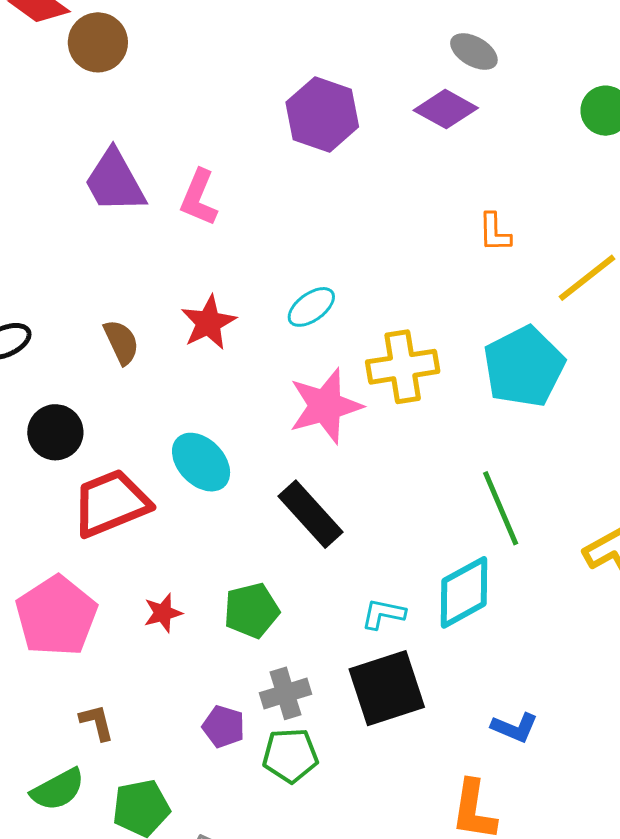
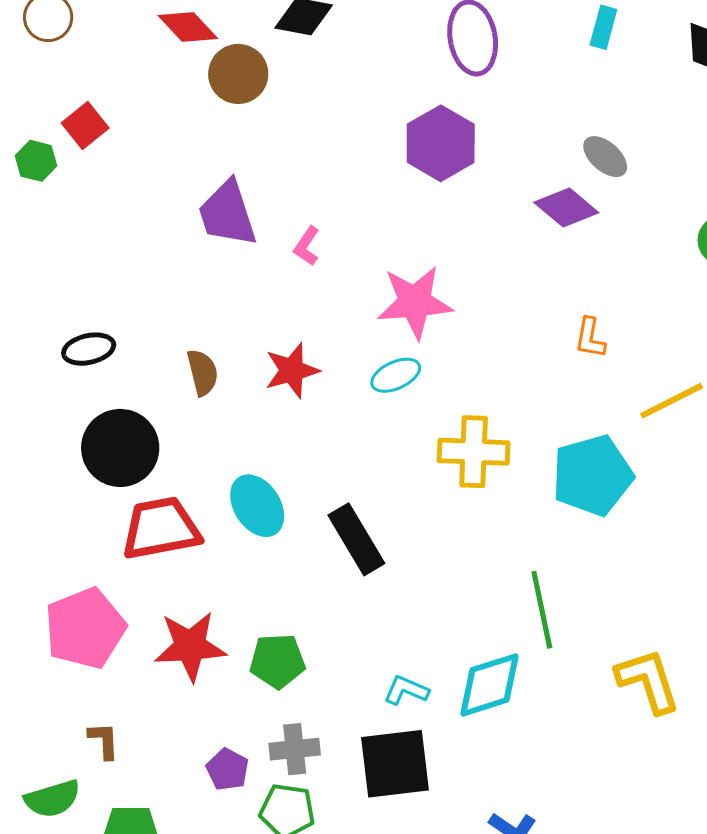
purple hexagon: (322, 114) -> (441, 143), moved
pink L-shape: (199, 198) -> (307, 246), size x0.7
pink star: (325, 406) -> (415, 302), moved
black circle: (55, 432) -> (120, 448), size x1.4
black rectangle: (310, 514) -> (356, 539), moved
red star: (163, 613) -> (190, 646), size x1.8

